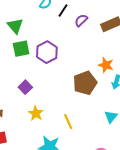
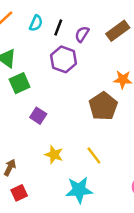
purple hexagon: (47, 52) -> (64, 59), moved
purple square: (25, 87) -> (38, 116), moved

